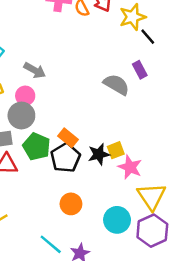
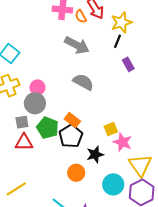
black line: (148, 37) -> (117, 41), moved, turned 64
gray arrow: (35, 70) -> (77, 45), moved, size x1.4
gray semicircle: (116, 84) -> (83, 82), moved
black star: (99, 154) -> (95, 155), moved

